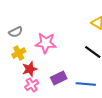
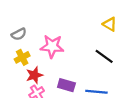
purple rectangle: (59, 78) -> (66, 85), turned 42

